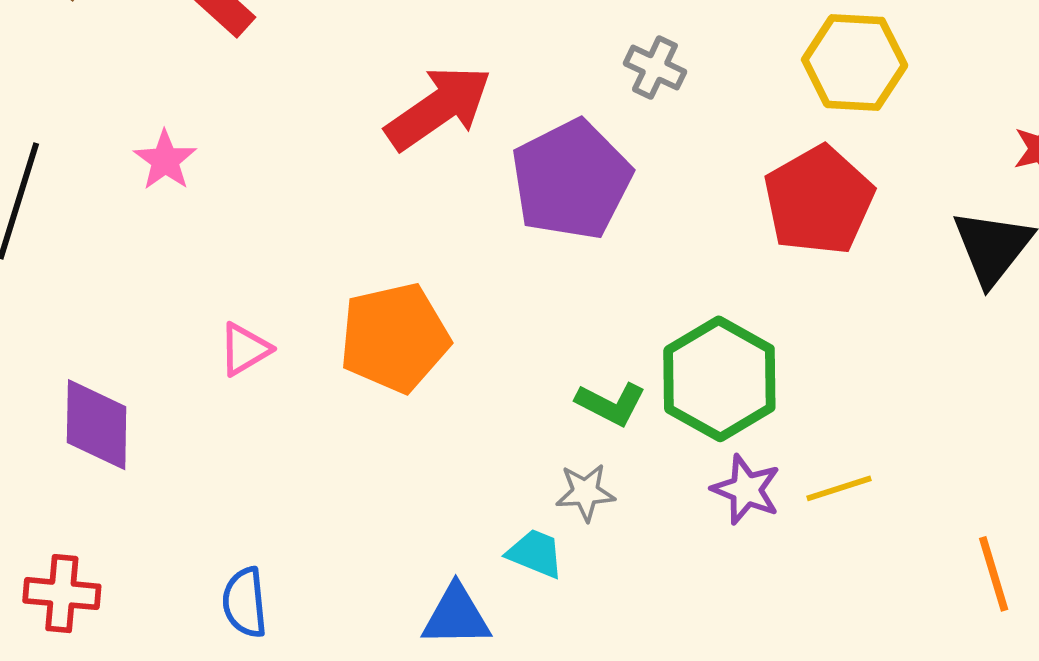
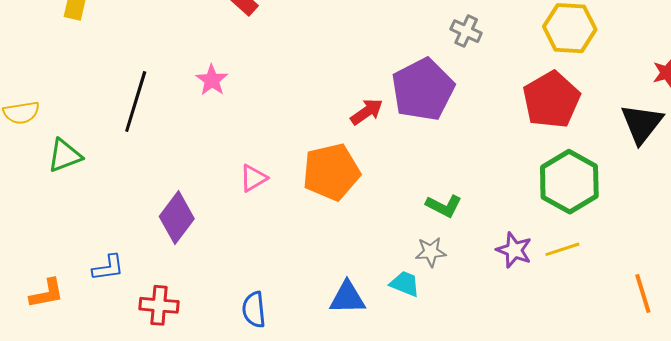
red arrow: (439, 108) -> (367, 112), moved, size x0.6
green hexagon: (719, 379) -> (569, 182), moved
purple diamond: (97, 425) -> (177, 218), turned 36
blue triangle: (456, 616) -> (347, 298), moved

